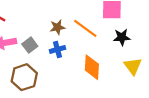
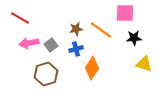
yellow triangle: (133, 66) -> (144, 64), turned -36
orange diamond: (92, 67) -> (92, 68), moved, turned 30

